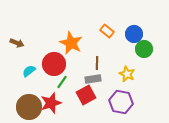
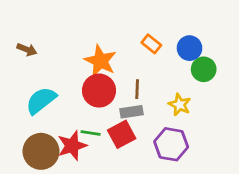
brown arrow: (17, 43) -> (27, 50), moved
red circle: (54, 64) -> (99, 91), moved
cyan semicircle: (29, 71) -> (41, 100), size x1.6
green line: (62, 82) -> (91, 133), moved, turned 64

